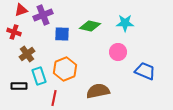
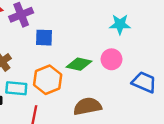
green diamond: (90, 26) -> (79, 64), moved
cyan rectangle: (39, 76) -> (16, 88), turned -66

